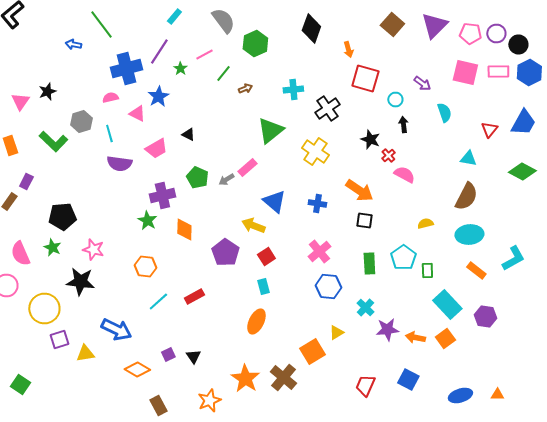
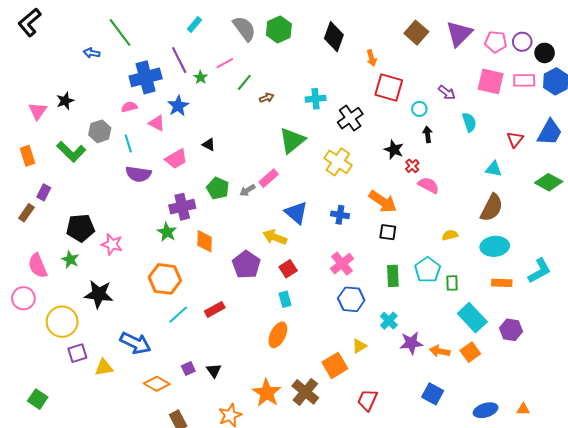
green hexagon: (255, 44) -> (279, 30), moved
purple line: (159, 52) -> (179, 60), turned -60
pink star: (93, 250) -> (112, 244), moved
orange hexagon: (145, 266) -> (165, 279), size x1.4
orange rectangle: (476, 270) -> (502, 283), turned -36
red trapezoid: (365, 386) -> (367, 400), moved

